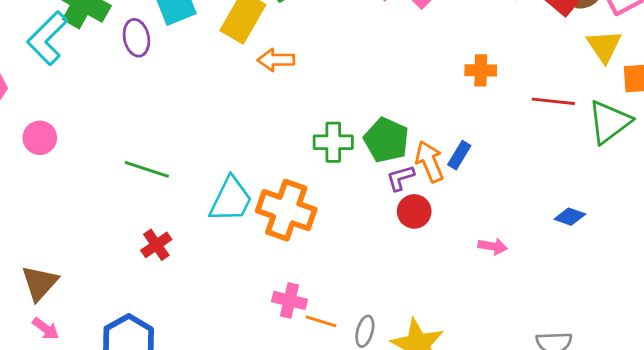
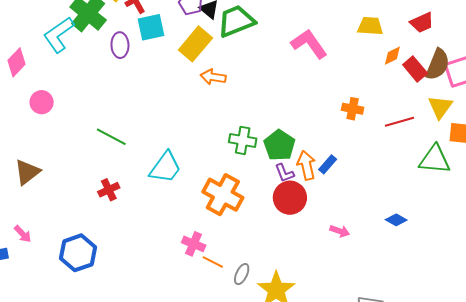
red line: (553, 101) -> (399, 122), moved, turned -32
green triangle: (609, 122) -> (435, 160), turned 32
purple L-shape: (400, 178) -> (284, 173), turned -105
orange cross: (286, 210) -> (223, 195), moved
red circle: (414, 211) -> (290, 198), size x1.4
brown triangle: (40, 283) -> (27, 172), moved

